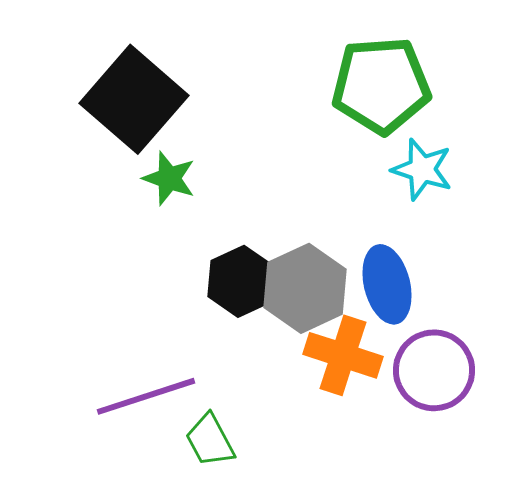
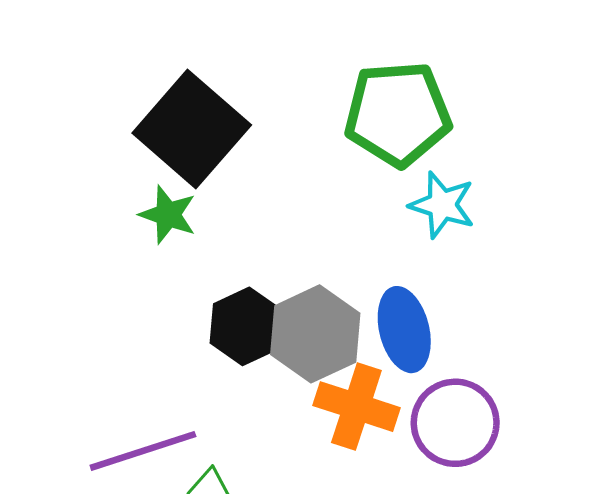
black square: (134, 99) -> (192, 129), moved

